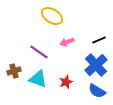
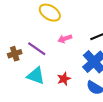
brown cross: (14, 71) -> (15, 54), moved

